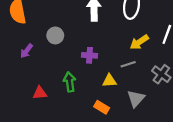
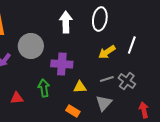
gray circle: (55, 35) -> (31, 46), size x1.6
purple cross: (90, 55) -> (62, 64), size x1.5
gray line: (128, 64) -> (107, 79), moved

